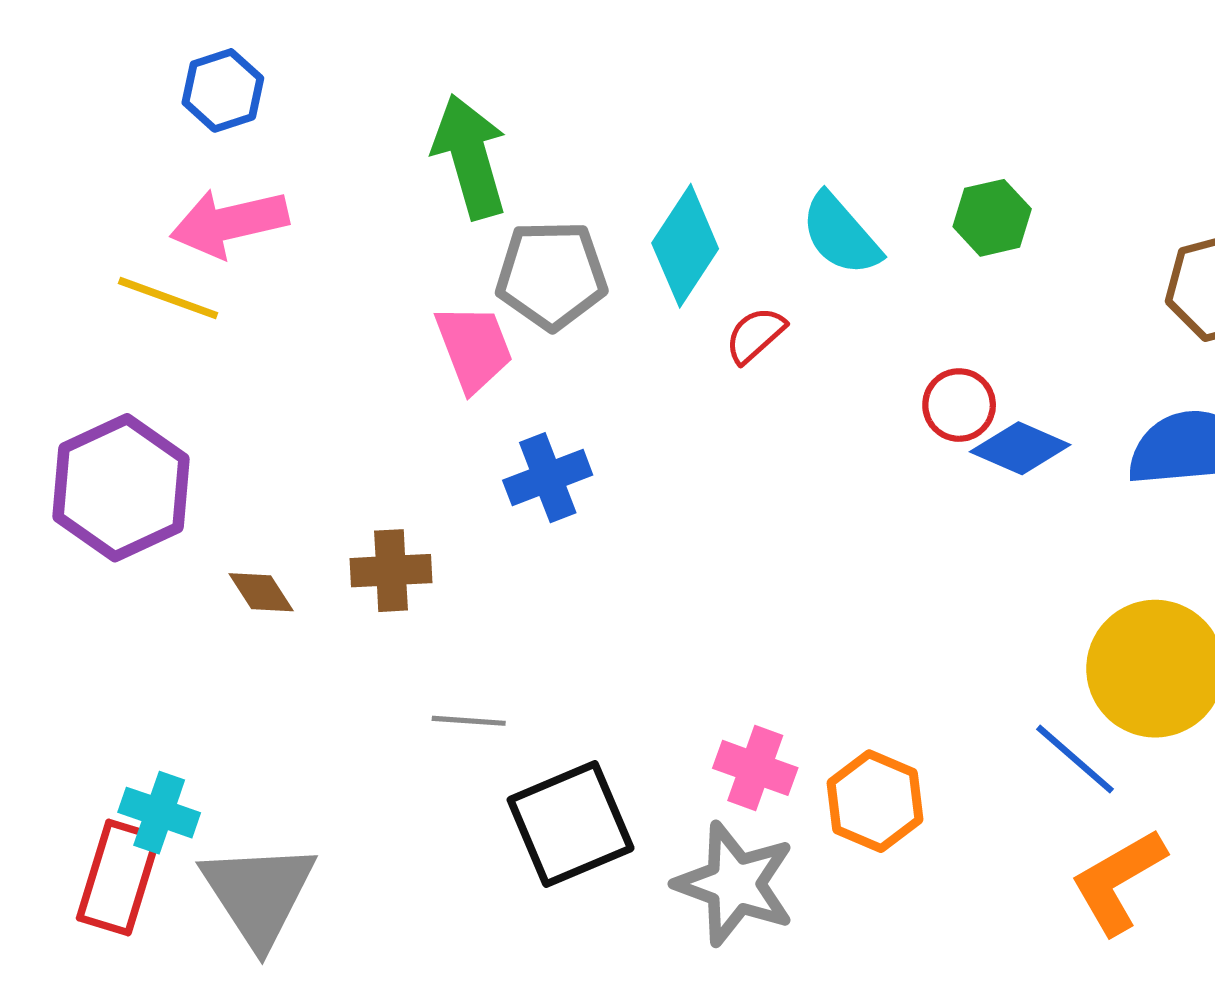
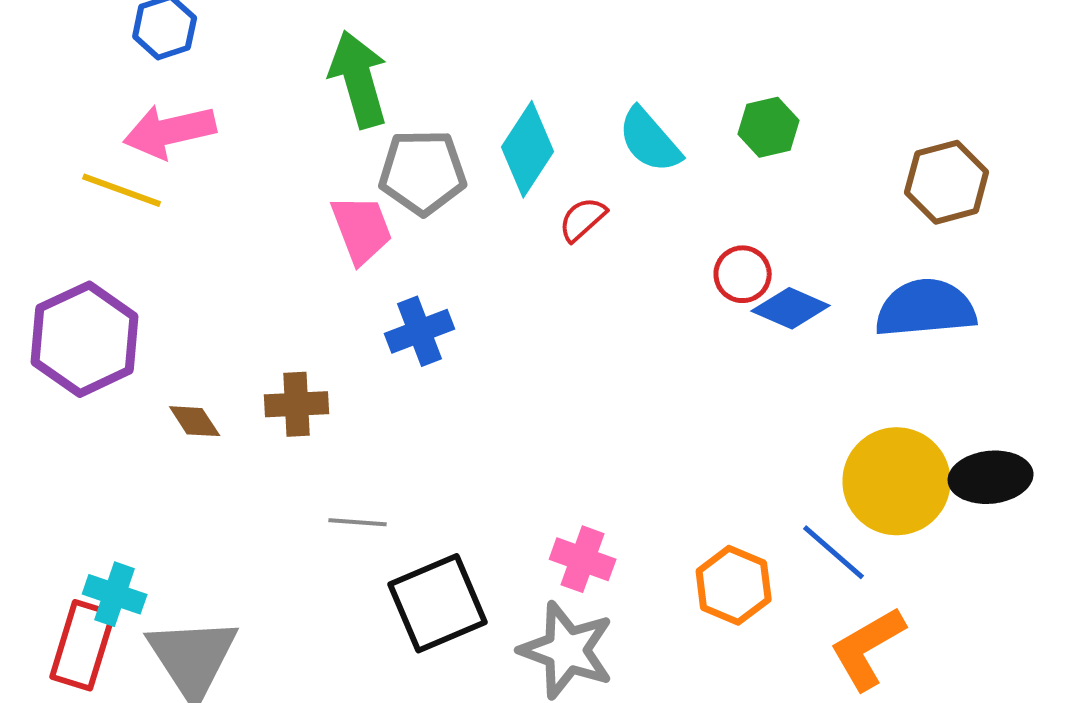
orange hexagon: (875, 801) -> (734, 585), moved

